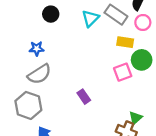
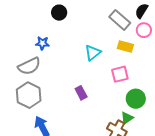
cyan triangle: (90, 18) -> (93, 53), moved
green circle: (142, 60) -> (136, 99), moved
gray semicircle: (39, 74) -> (29, 66), moved

